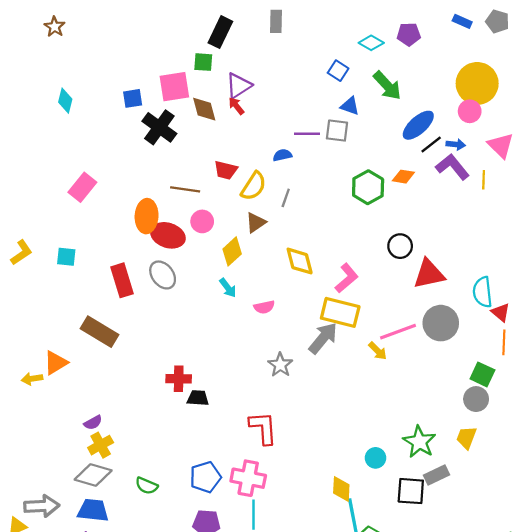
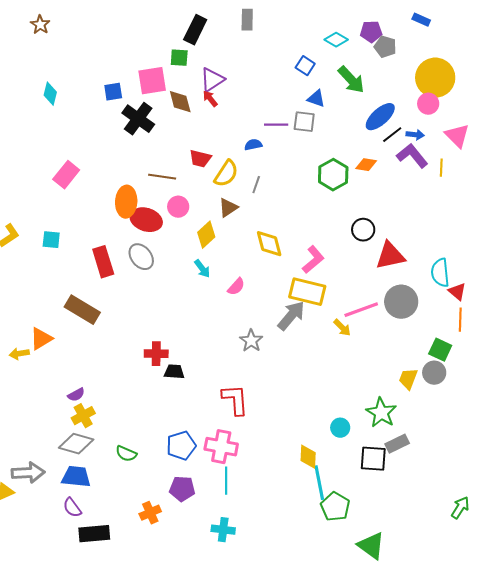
gray pentagon: (497, 21) -> (385, 47), moved
pink semicircle: (264, 307) -> (236, 287), turned -36
yellow trapezoid: (466, 438) -> (408, 379), moved

